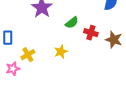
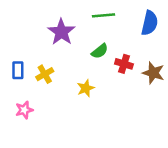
yellow cross: (28, 55) -> (45, 74), moved

